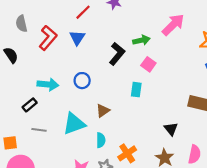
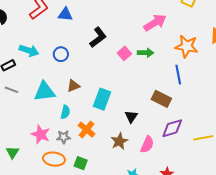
blue triangle: (77, 38) -> (65, 14), turned 49
green arrow: (141, 40) -> (146, 53), moved
cyan rectangle: (136, 90) -> (102, 99), moved, size x1.5
orange cross: (127, 153) -> (86, 130), turned -30

